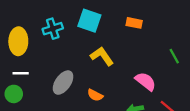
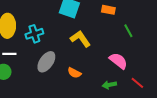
cyan cross: (53, 29) -> (34, 34), moved
green line: (174, 56) -> (128, 31), moved

